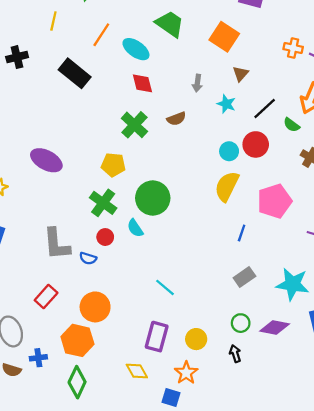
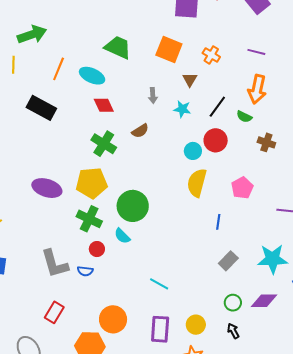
orange cross: (293, 48) -> (211, 55), moved, turned 30
purple ellipse: (46, 160) -> (47, 188), moved
yellow pentagon: (113, 165) -> (92, 183), size x1.4
pink pentagon: (275, 201) -> (242, 188), size x0.7
orange circle: (95, 307) -> (113, 319), moved

